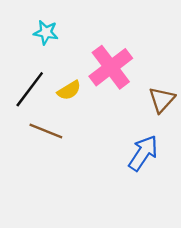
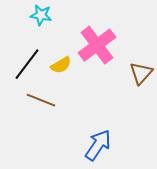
blue arrow: (143, 153) -> (98, 145), moved

